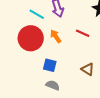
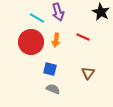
orange arrow: (56, 36) -> (56, 40), turned -136
brown triangle: (88, 69) -> (88, 73), turned 32

